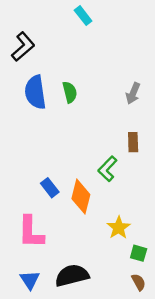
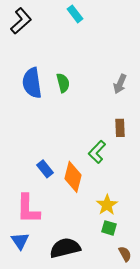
black L-shape: (23, 47) -> (21, 21), moved
green square: (139, 253) -> (109, 228), moved
blue triangle: (30, 280) -> (20, 241), moved

